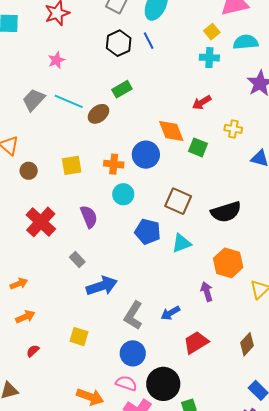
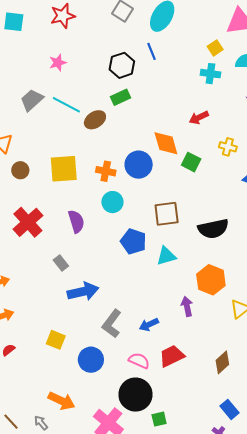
black hexagon: (119, 43) -> (122, 65), moved
yellow square: (72, 165) -> (64, 169), size x1.4
brown square: (178, 201) -> (167, 214), turned -36
blue circle: (133, 353) -> (91, 360), moved
pink semicircle: (126, 383) -> (139, 361), moved

